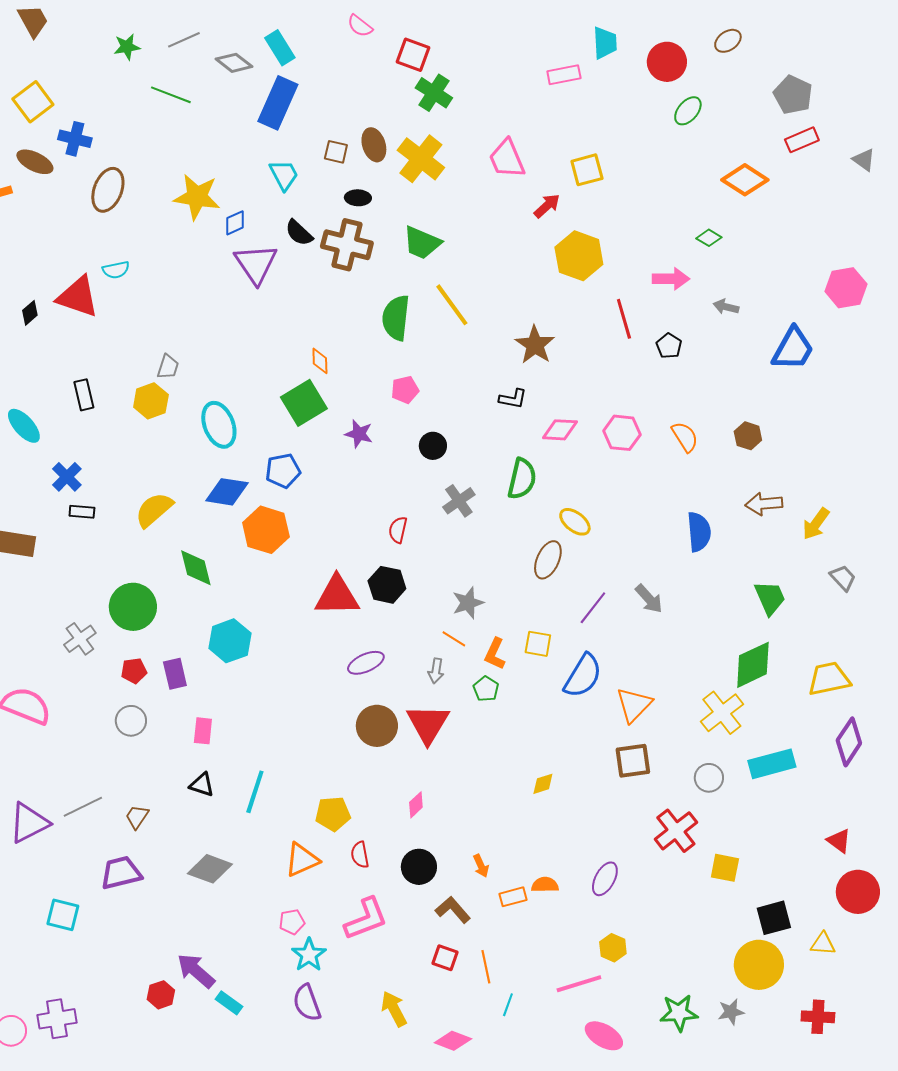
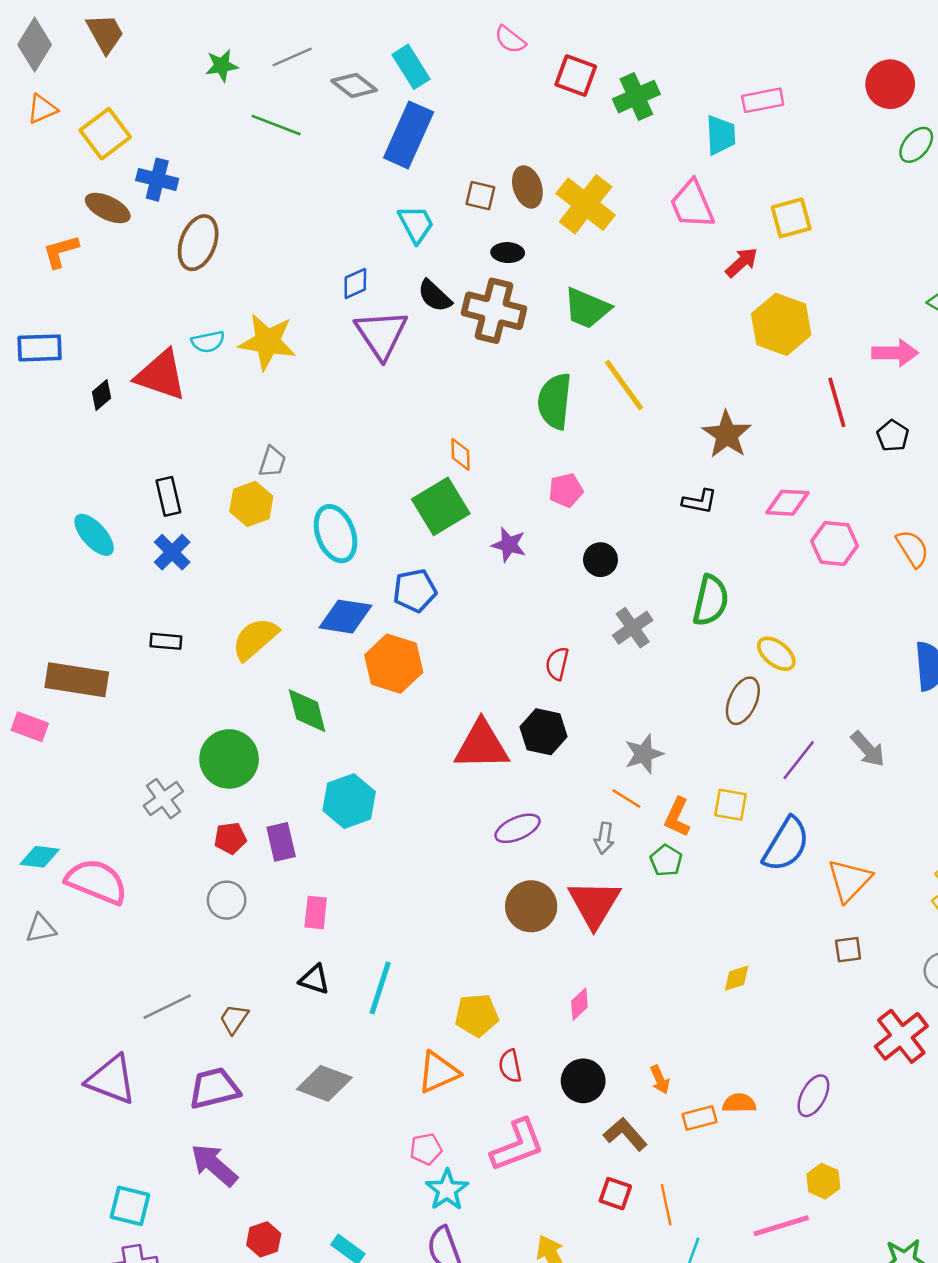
cyan trapezoid: (605, 43) -> (721, 135), moved
green cross: (434, 93) -> (636, 97), moved, turned 33
yellow star: (197, 197) -> (267, 342), moved
pink diamond: (560, 430) -> (787, 503), moved
blue cross: (67, 477) -> (172, 552), moved
brown square: (633, 761) -> (848, 950), size x0.6
purple triangle: (29, 823) -> (111, 1080), moved, turned 48
cyan square: (63, 915) -> (130, 1206), moved
purple arrow: (196, 971) -> (214, 1165), moved

